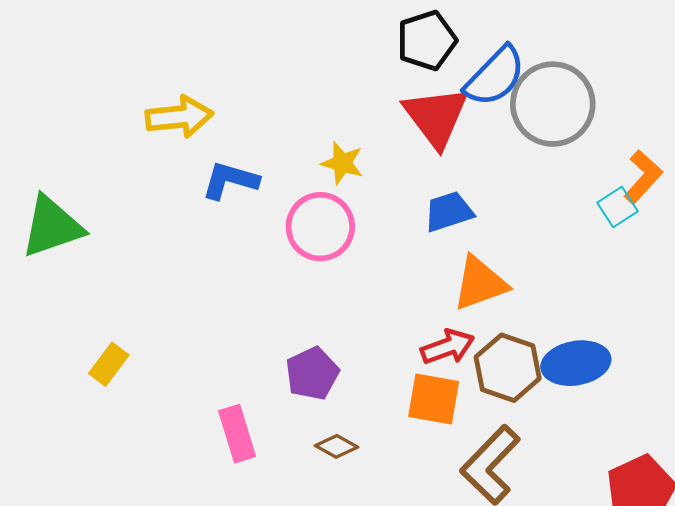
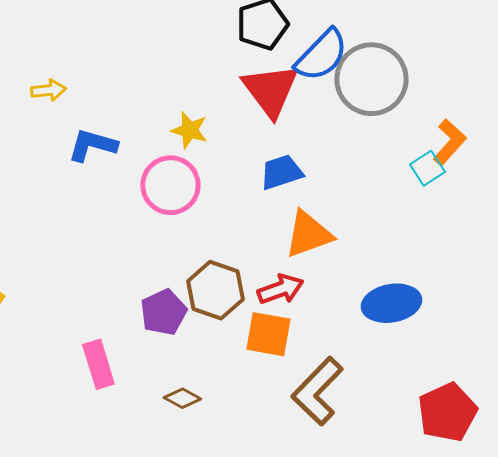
yellow arrow: (179, 117) -> (48, 90), size x0.6
brown hexagon: (508, 368) -> (215, 290), moved
brown diamond: (337, 446) -> (182, 398), moved

